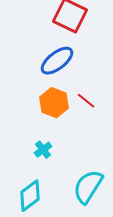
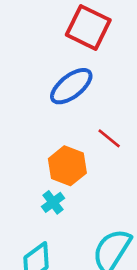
orange hexagon: (54, 103) -> (67, 166), moved

